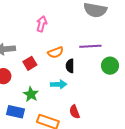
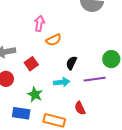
purple line: (90, 46) -> (95, 79), moved
orange semicircle: (56, 52) -> (54, 40), moved
black semicircle: (70, 66) -> (71, 63), turned 32

